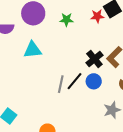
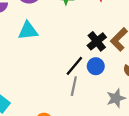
gray line: (61, 84) -> (74, 86), moved

